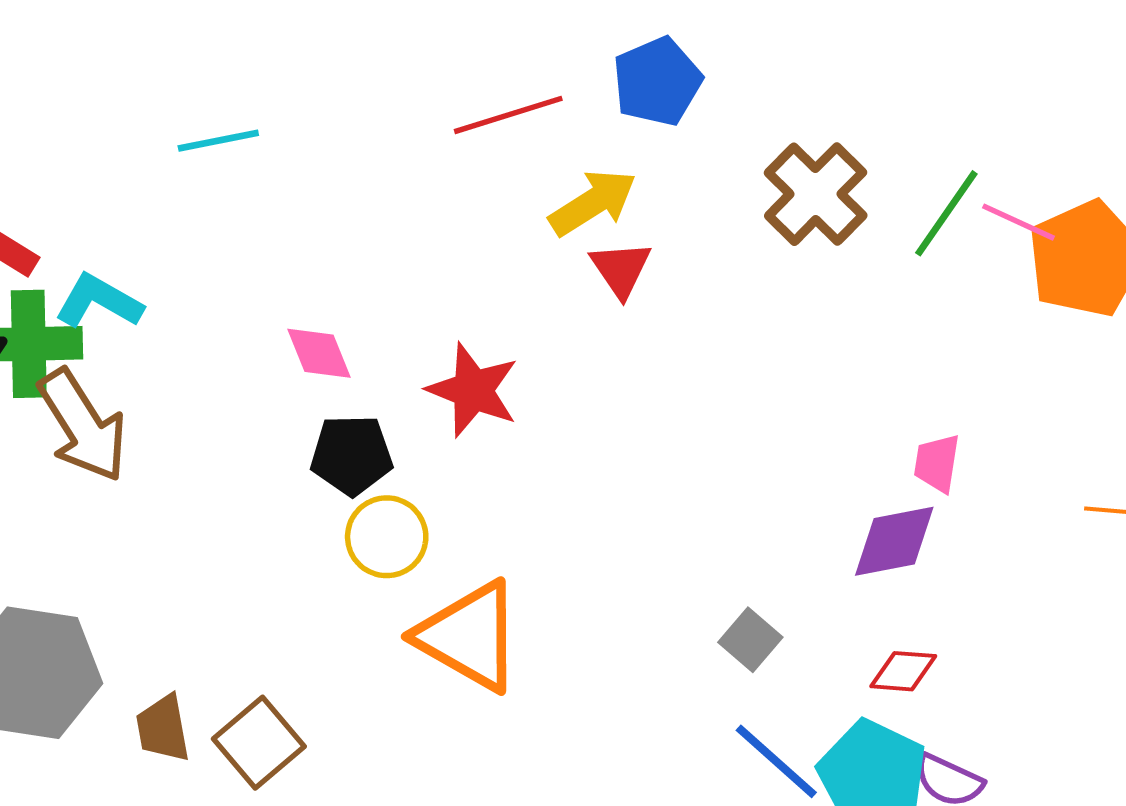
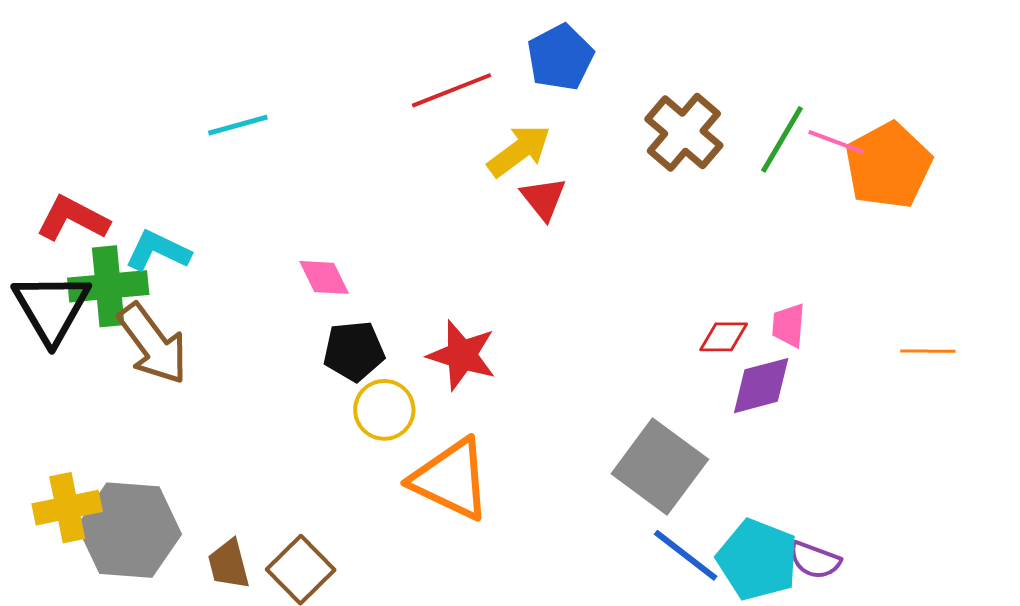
red star: (473, 390) -> (462, 355), moved
gray square: (750, 640) -> (660, 466), size x2.0
red diamond: (903, 671) -> (724, 337), moved

